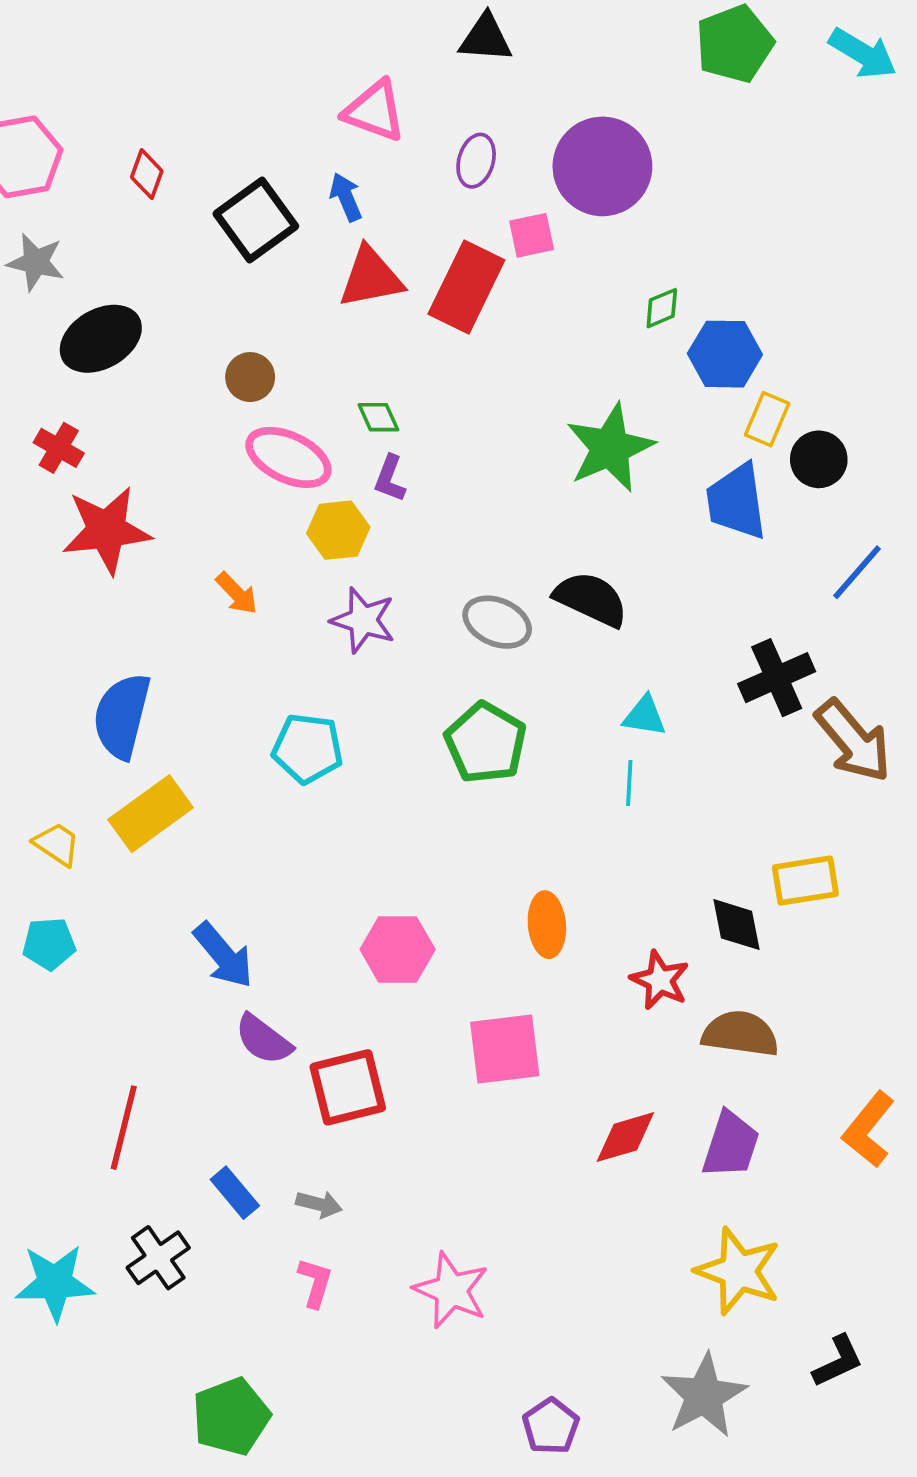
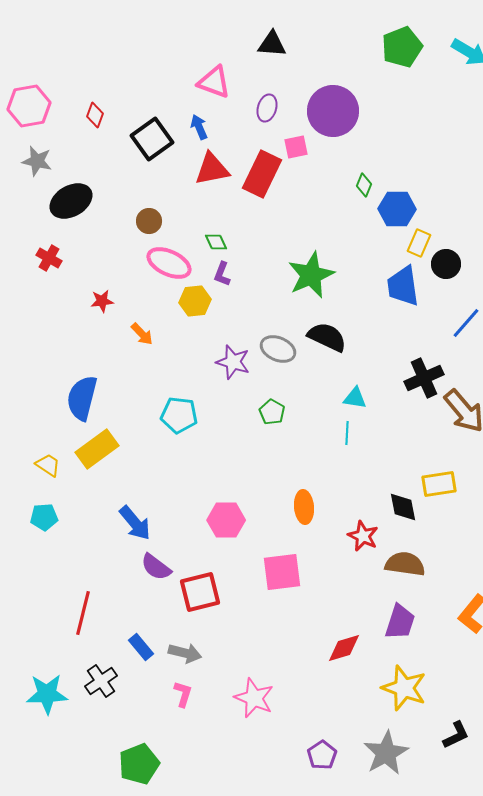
green diamond: (662, 308) -> (364, 185), turned -45
green star: (610, 448) -> (311, 275), moved
red star: (107, 530) -> (102, 301), moved, size x0.5
purple star: (363, 620) -> (233, 362), moved
green pentagon: (486, 743) -> (272, 412), size x0.6
red diamond: (625, 1137) -> (344, 648), moved
gray arrow: (319, 1204) -> (185, 653), size x1.4
purple pentagon: (551, 1426) -> (322, 755), moved

